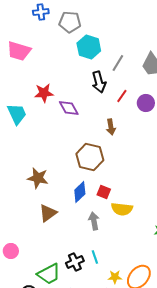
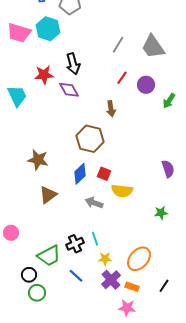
cyan hexagon: (89, 47) -> (48, 29), moved
black arrow: (99, 82) -> (73, 64), moved
gray arrow: (94, 221) -> (94, 203), turned -60
yellow star: (115, 277) -> (105, 259), moved

